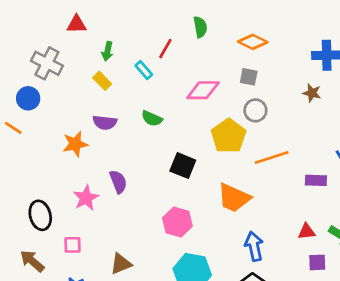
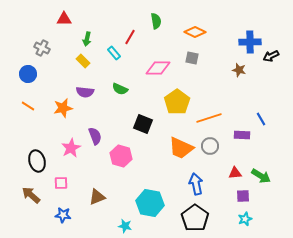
gray cross: (47, 63) -> (42, 48), size x0.7
gray circle: (255, 110) -> (210, 146), moved
orange line: (13, 128) -> (28, 106), moved
pink hexagon: (177, 222) -> (121, 156), moved

